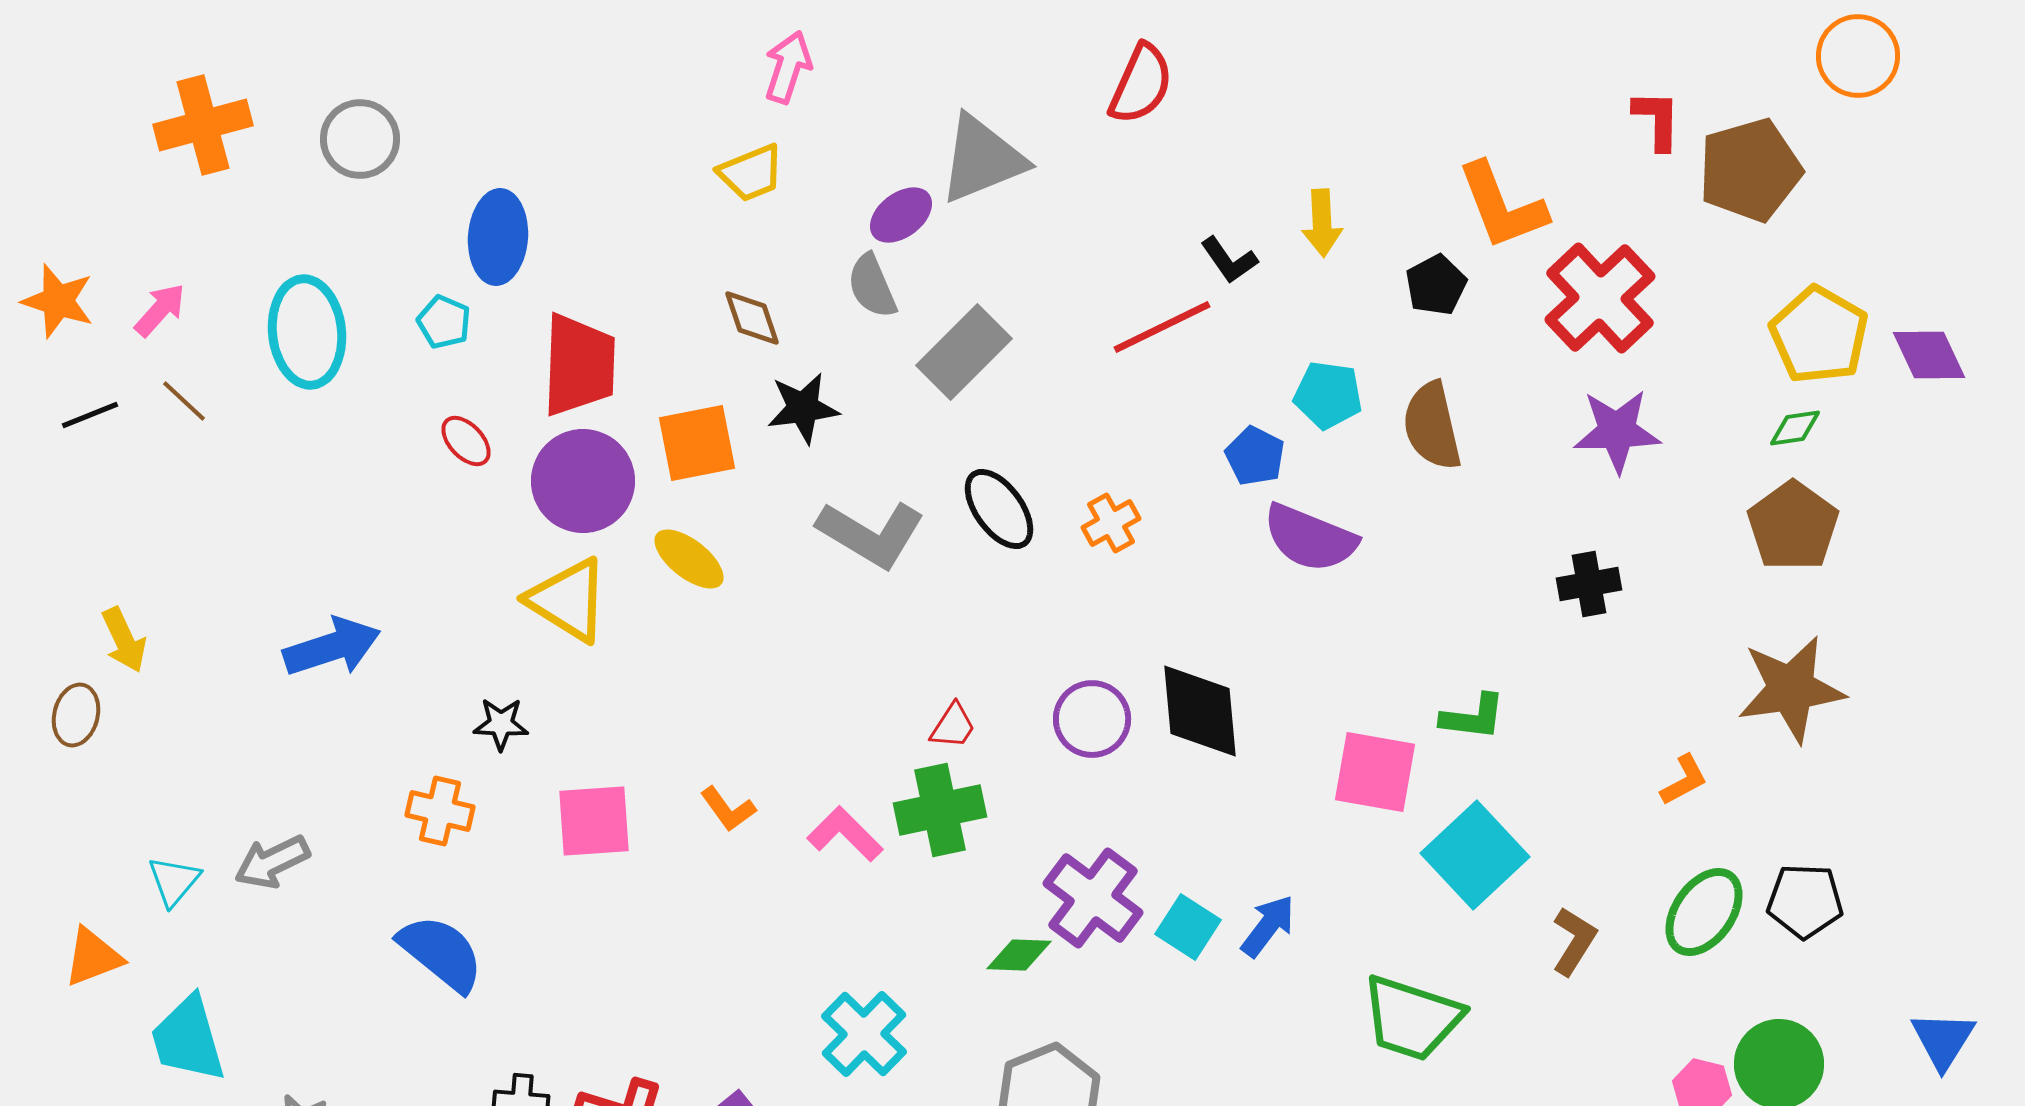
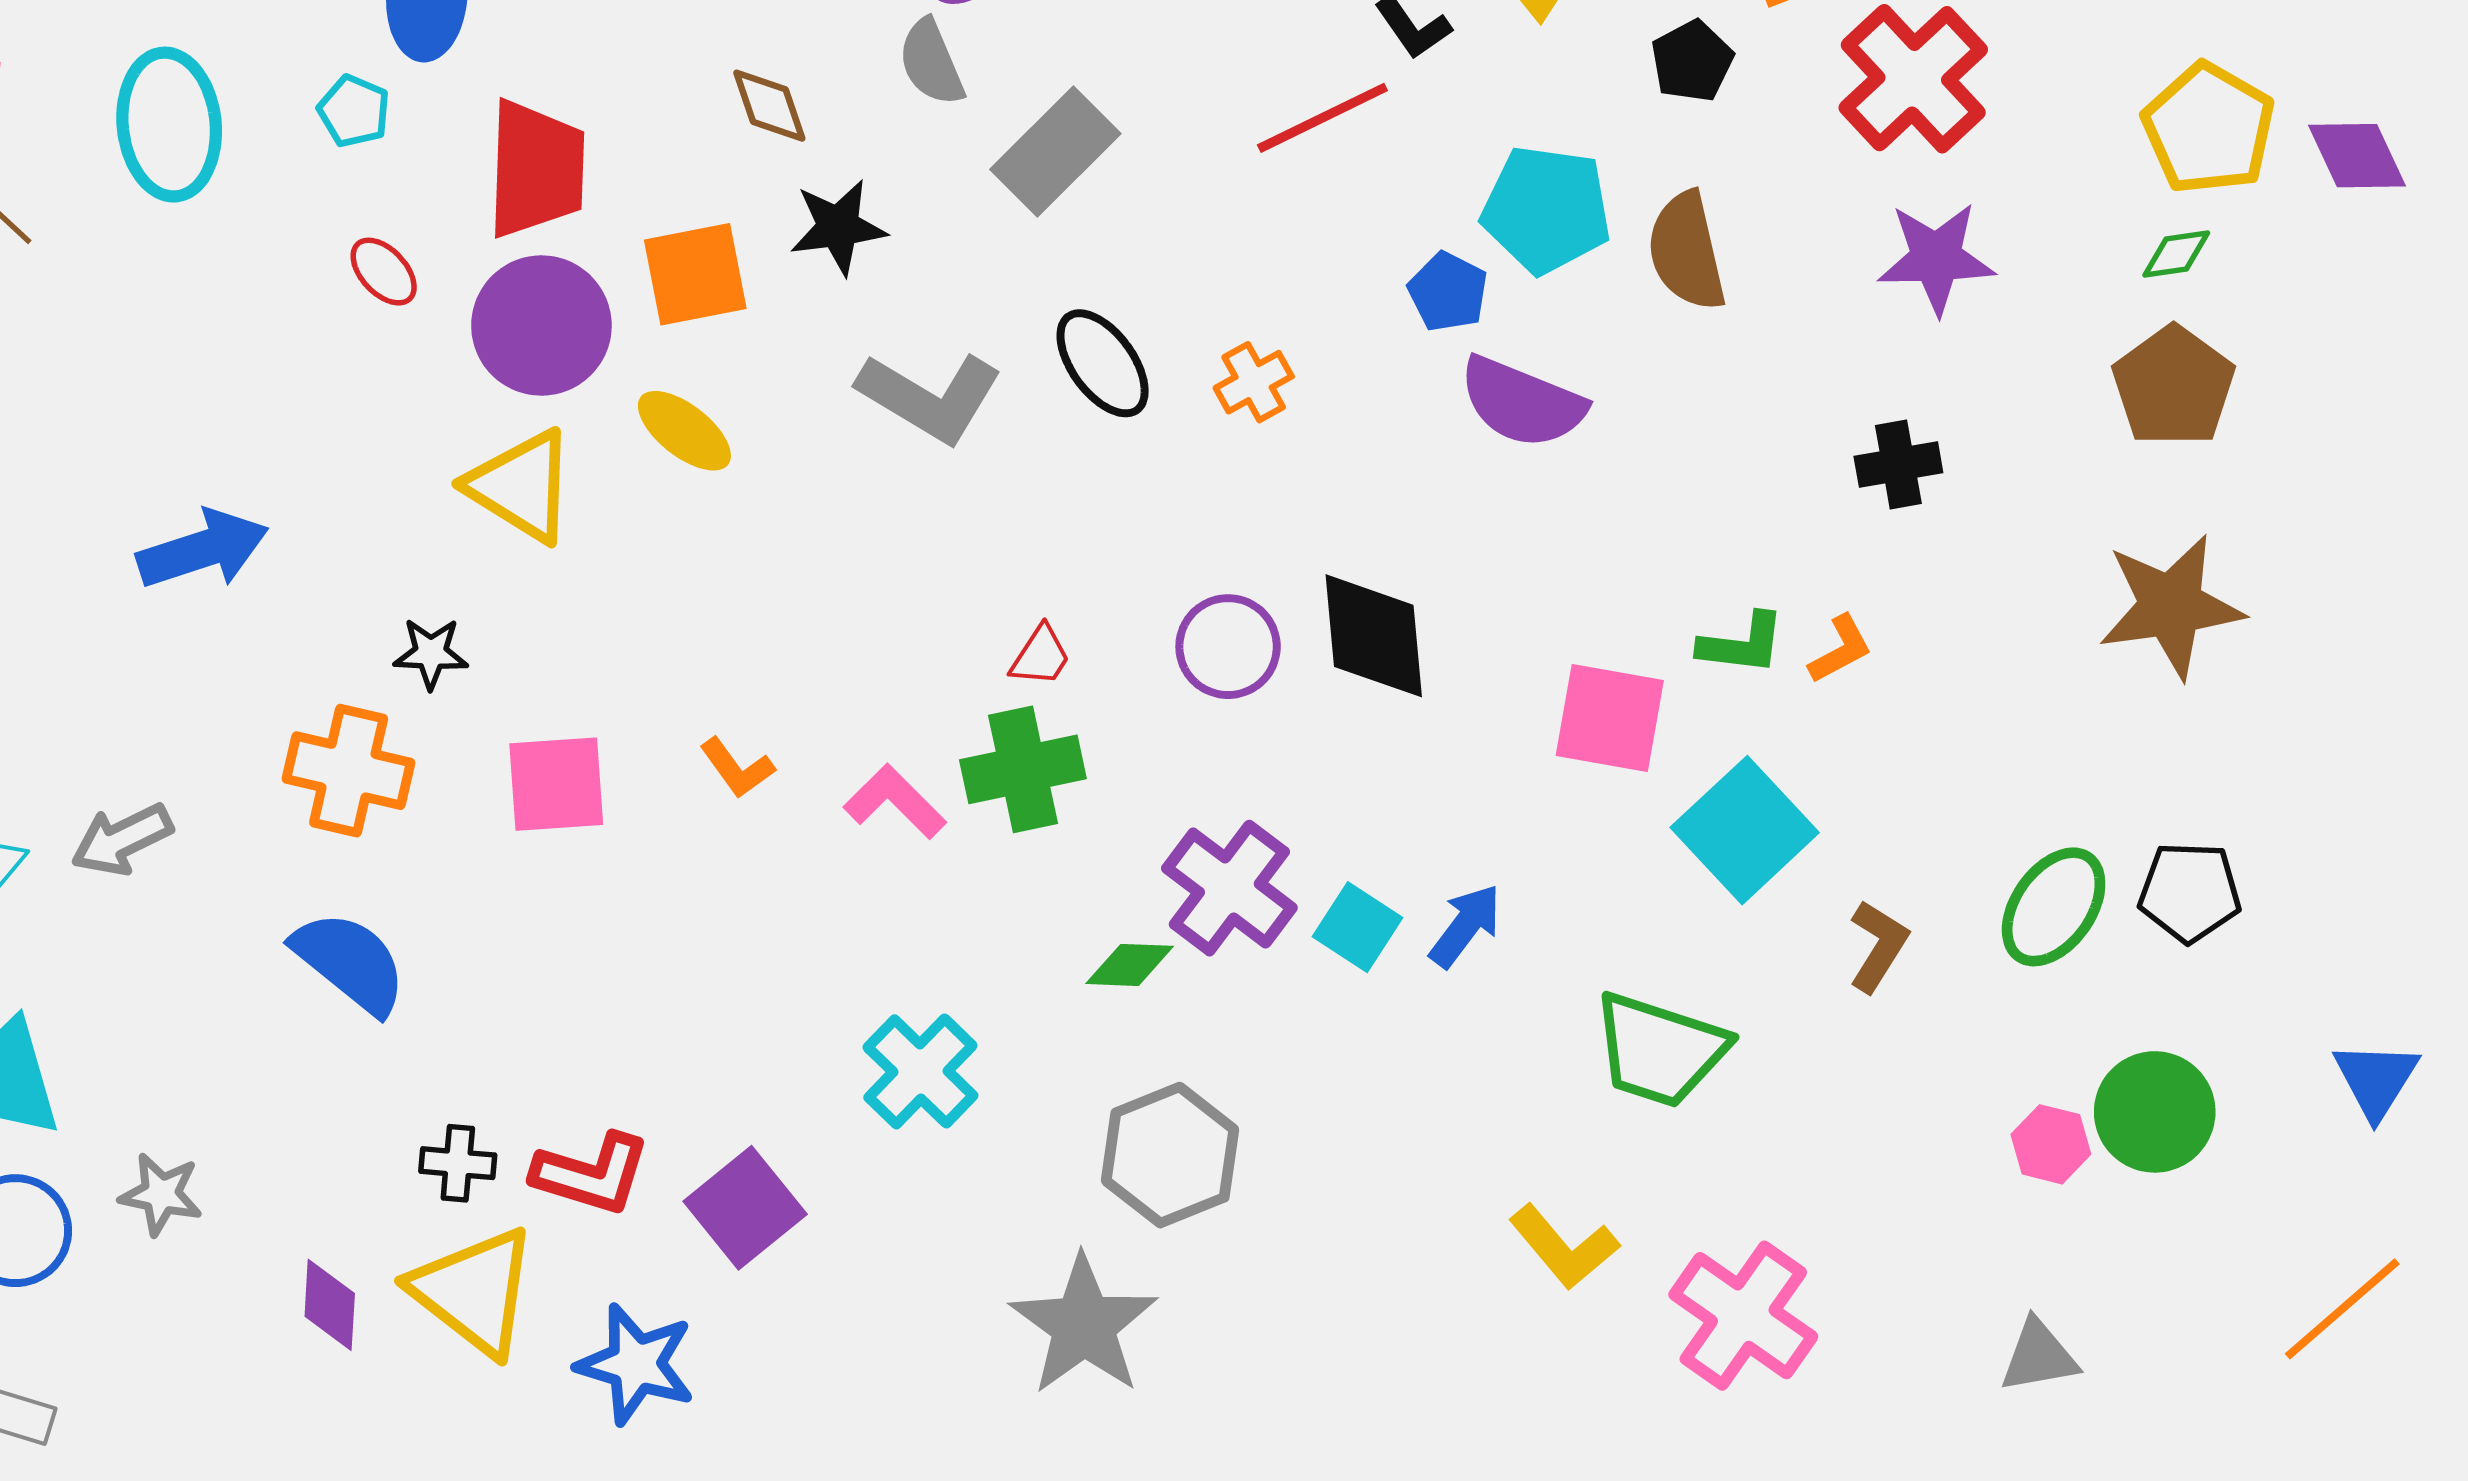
cyan pentagon: (1328, 395) -> (1546, 210), size x1.4
orange L-shape: (1684, 780) -> (1840, 649), moved
orange cross: (440, 811) -> (349, 771), size x1.4

